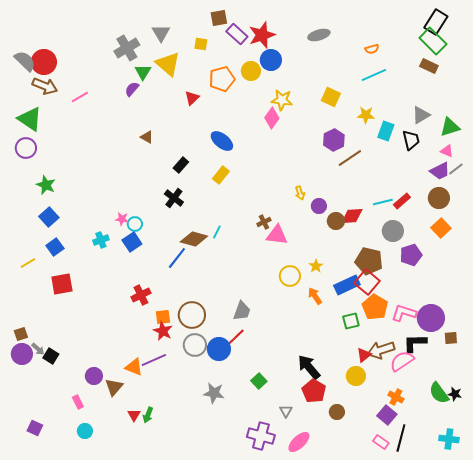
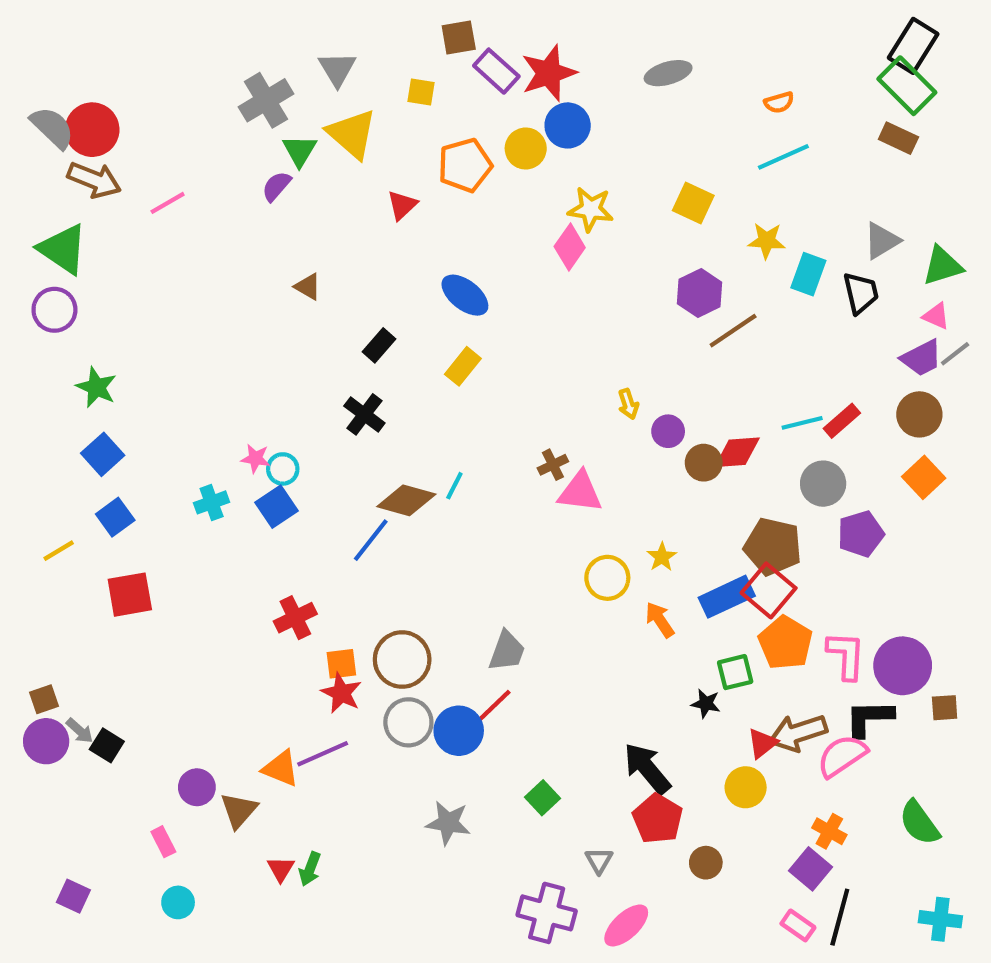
pink L-shape: (404, 313) -> (846, 655), turned 75
black star: (455, 394) -> (706, 703), moved

